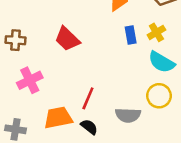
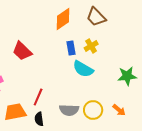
cyan semicircle: (162, 62) -> (83, 69), moved
yellow circle: (159, 96) -> (93, 110), moved
black semicircle: (89, 127) -> (39, 119), turned -136

